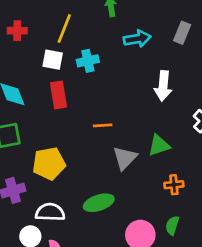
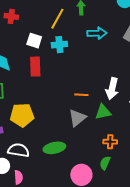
yellow line: (64, 28) -> (57, 19), moved
white arrow: (163, 86) -> (112, 89), moved
orange line: (103, 125) -> (81, 95), moved
green semicircle: (172, 225) -> (105, 163), moved

